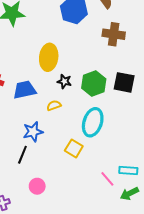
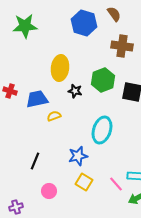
green hexagon: (94, 83) -> (103, 80), moved
yellow semicircle: (54, 105) -> (54, 116), moved
blue star: (33, 132) -> (78, 156), moved
yellow square: (74, 148) -> (84, 182), moved

